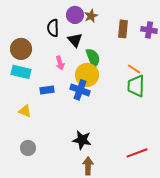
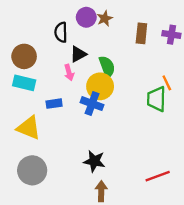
black triangle: (75, 40) -> (78, 54), moved, turned 42
orange line: (134, 69) -> (167, 83), moved, turned 32
yellow triangle: (25, 111) -> (29, 128), size x1.6
gray circle: (28, 148) -> (32, 170), size x1.6

